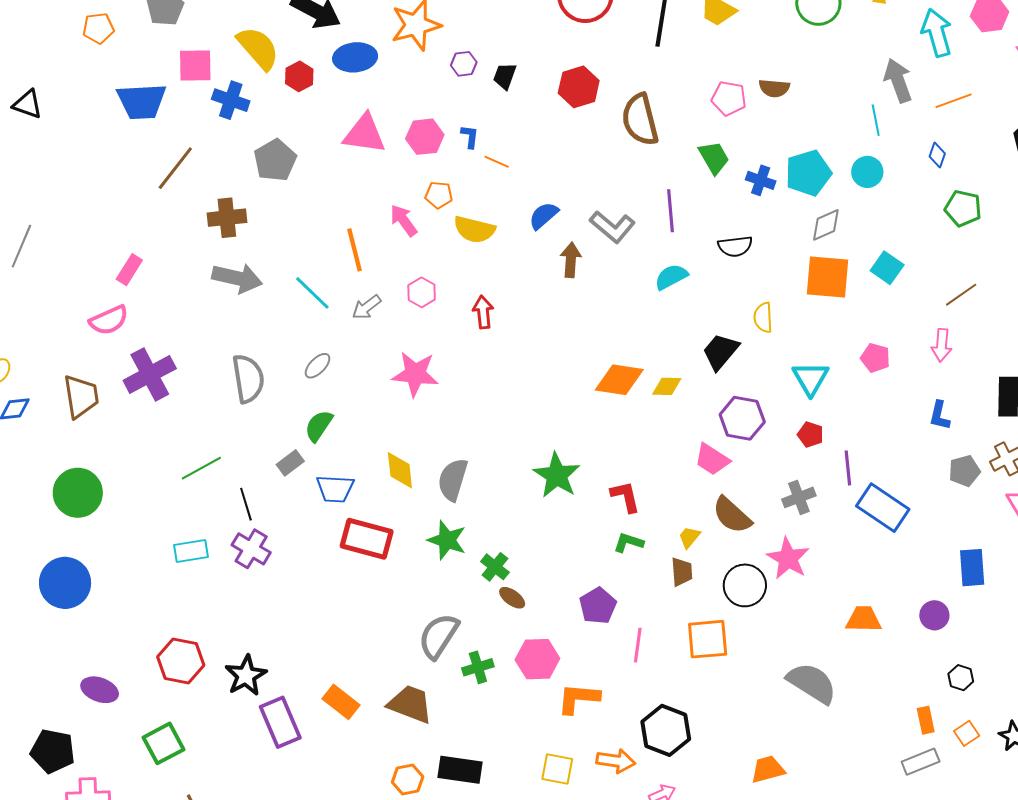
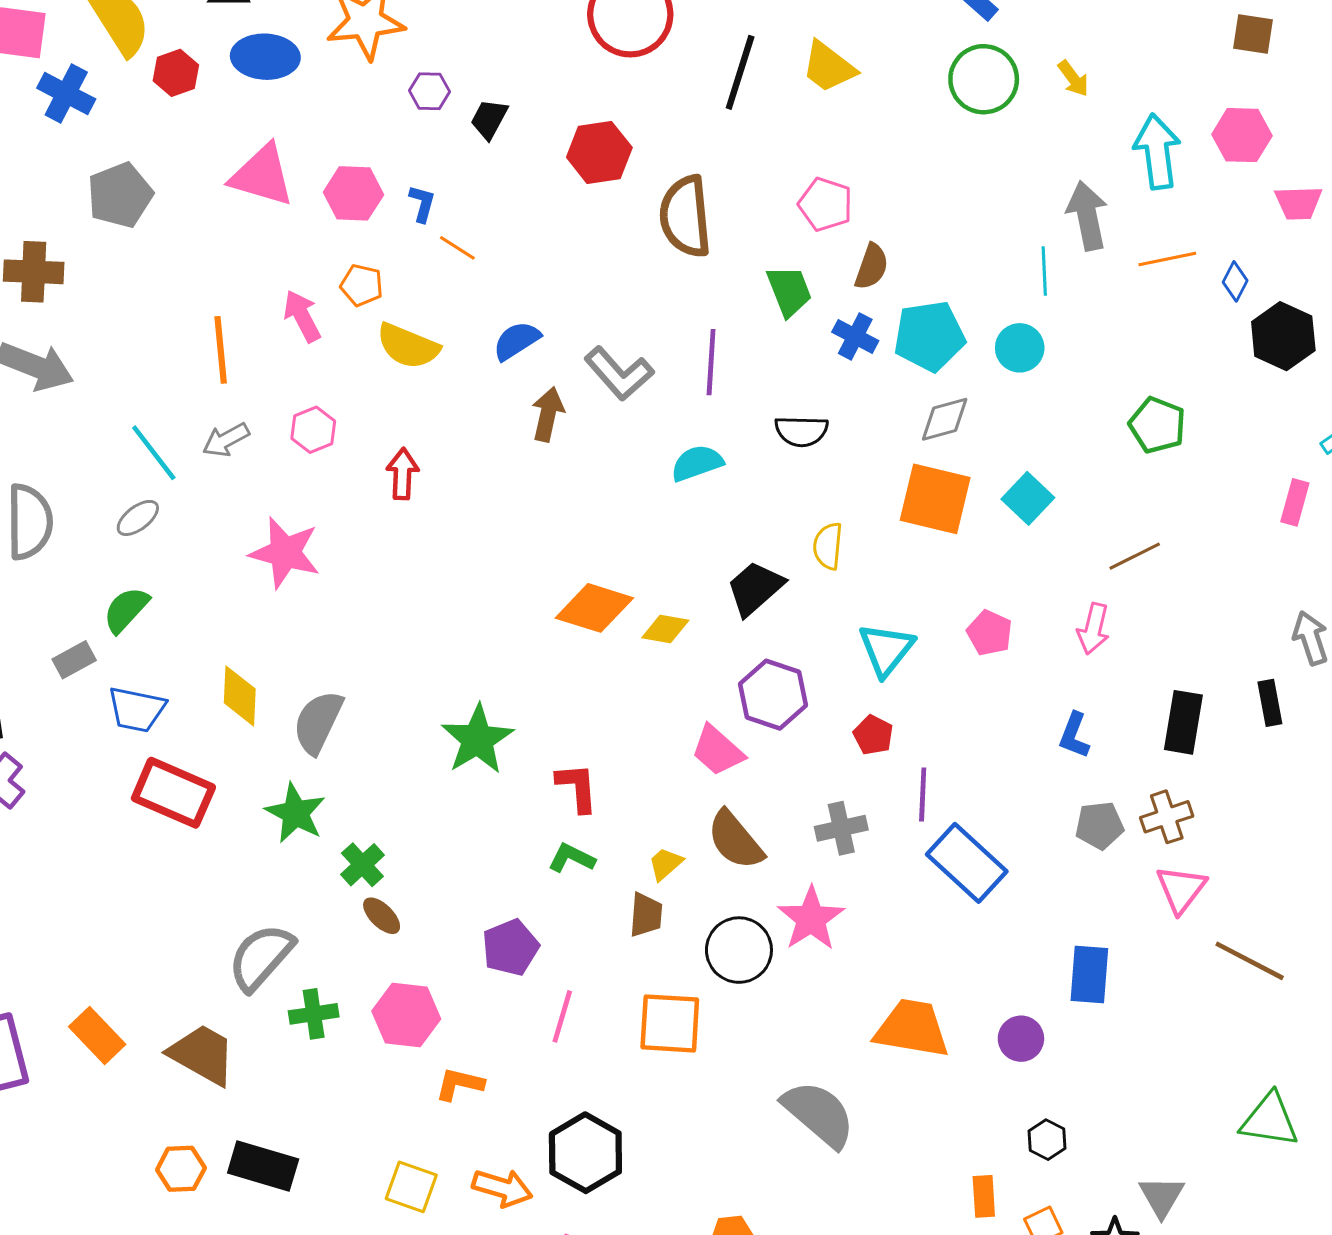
brown semicircle: (774, 88) -> (872, 267), moved, turned -84
blue diamond: (937, 155) -> (1235, 281), moved
cyan line: (312, 293) -> (154, 453), moved
orange trapezoid: (863, 619) -> (912, 1029), size x1.4
orange L-shape: (578, 698) -> (460, 1084), size x0.7

